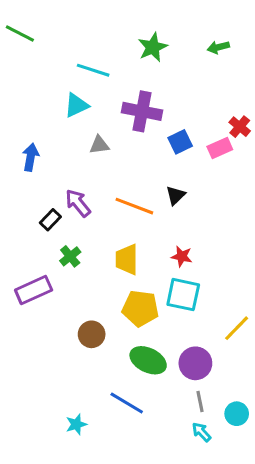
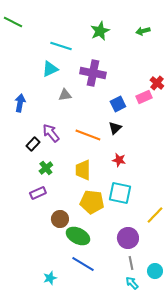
blue square: (180, 142) -> (118, 104), moved
red star: (182, 256) -> (119, 160), moved
purple rectangle: (34, 290) -> (38, 193), moved, size x0.7
green ellipse: (148, 360) -> (78, 236), moved

